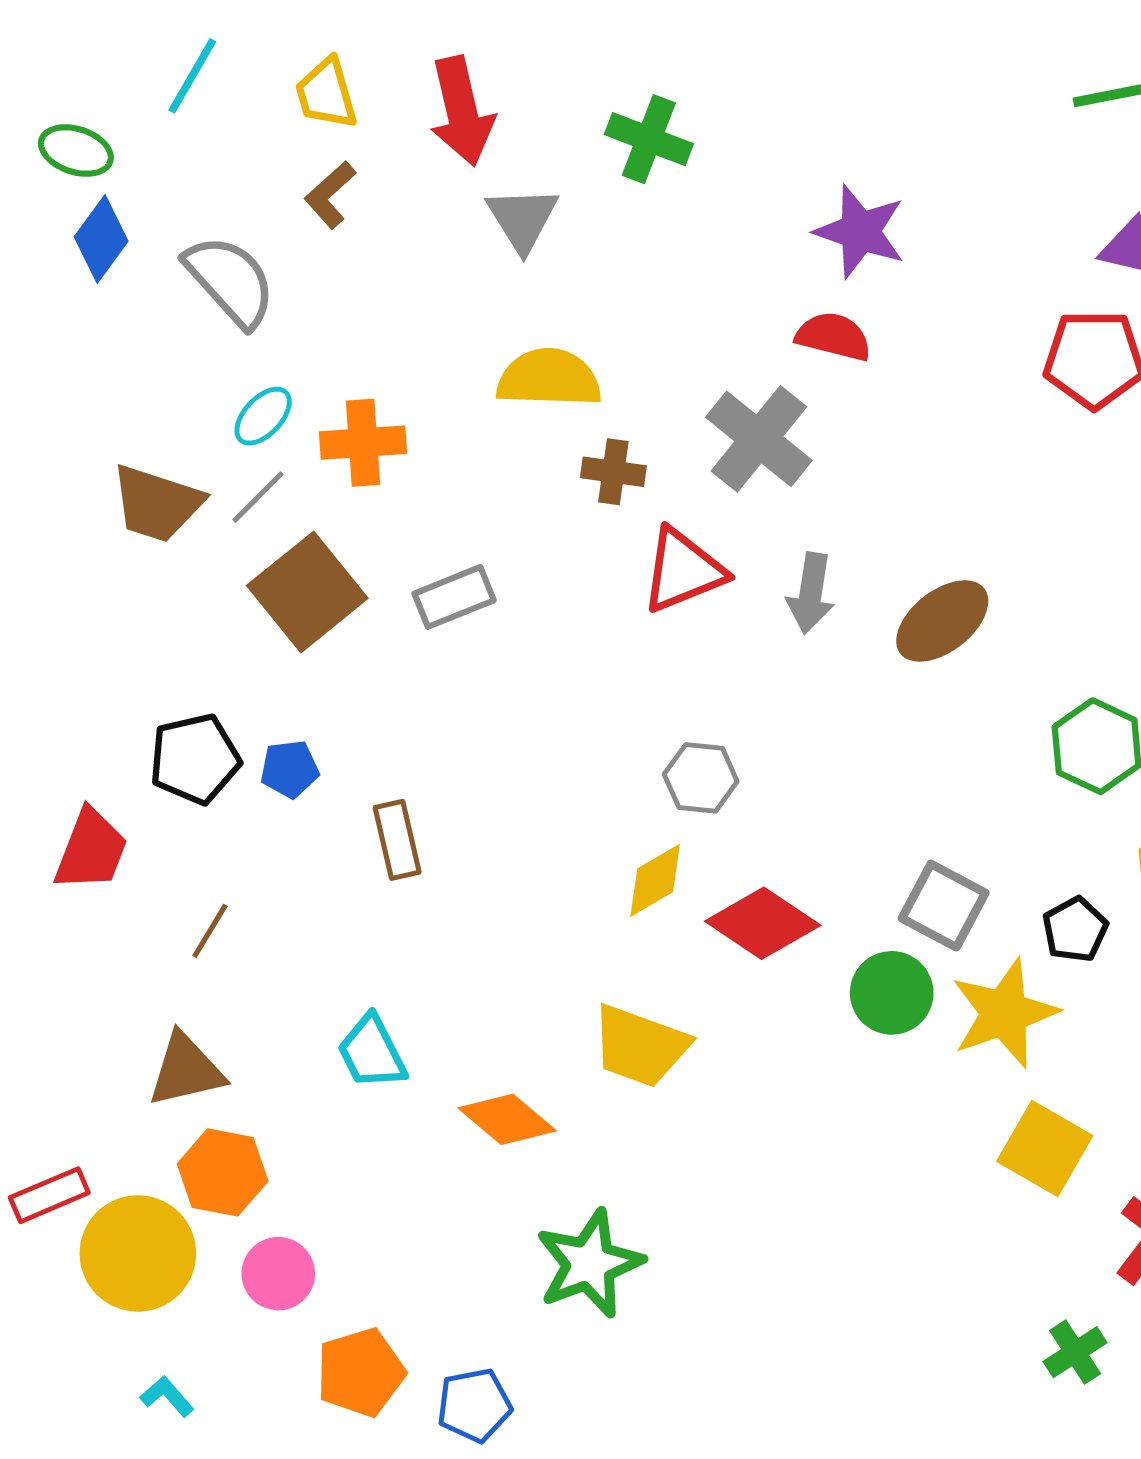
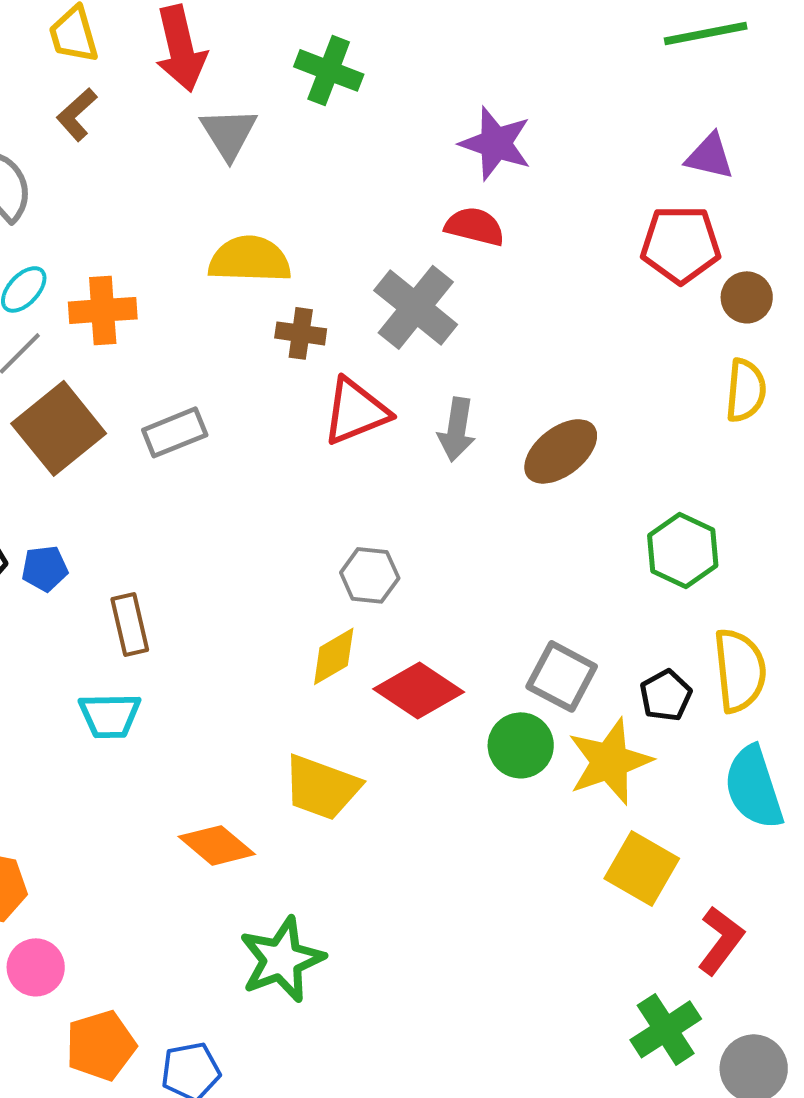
cyan trapezoid: (372, 1052) -> (110, 715), moved, turned -64
green cross: (1075, 1352) -> (666, 1029), size x1.4

